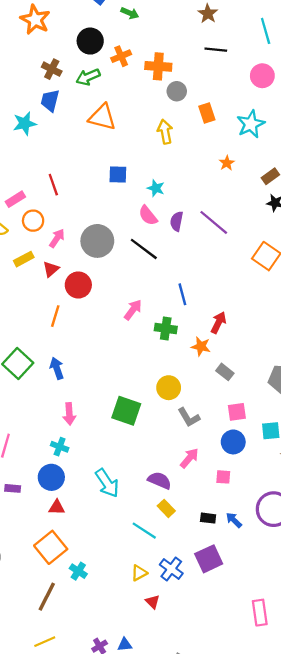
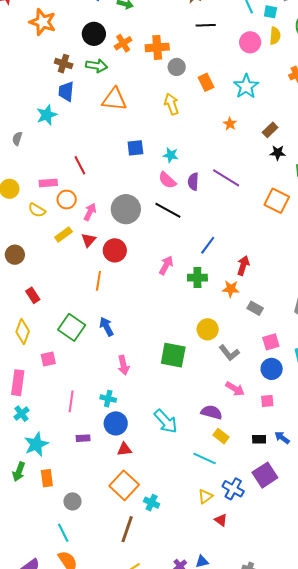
green arrow: (88, 77) -> (97, 66), turned -140
pink rectangle: (15, 199) -> (48, 183), turned 36
blue line: (182, 294) -> (208, 245), turned 60
cyan cross: (60, 447) -> (108, 399), moved
pink arrow: (189, 458) -> (235, 389), turned 90

